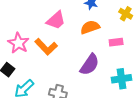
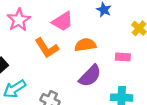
orange semicircle: (90, 27) -> (85, 45), moved
pink star: (18, 43) -> (19, 20), moved

